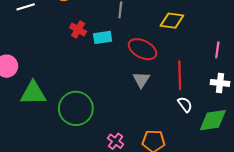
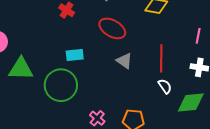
cyan rectangle: (103, 37) -> (75, 55), moved
red ellipse: (142, 49) -> (112, 28), moved
gray triangle: (141, 80) -> (124, 61), turned -30

